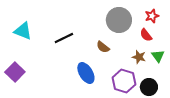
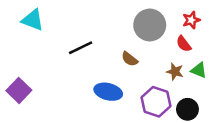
cyan triangle: (23, 31) -> (33, 20), moved
green triangle: (158, 56) -> (199, 70), turned -32
blue ellipse: (86, 73) -> (108, 92), turned -45

